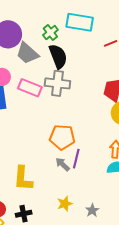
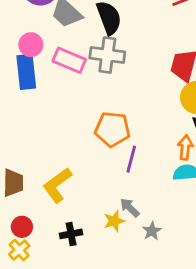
gray arrow: (63, 164) -> (130, 208), moved
yellow L-shape: (23, 178) -> (57, 185), turned 48
black cross: (24, 214) -> (71, 234), moved

